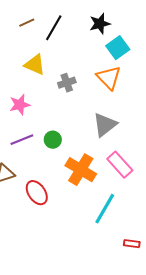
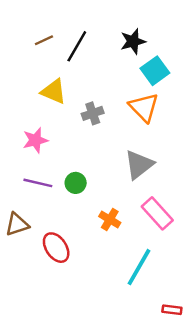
purple line: (22, 140) -> (38, 183), turned 35
orange cross: (81, 170) -> (110, 219), size x0.6

